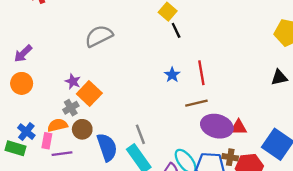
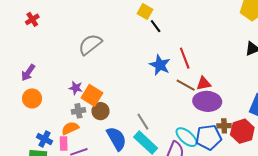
blue star: (172, 75) -> (160, 65), size x1.5
brown line: (196, 103) -> (186, 85), turned 54
gray cross: (71, 108) -> (78, 111), turned 32
red triangle: (239, 127) -> (204, 83), moved
brown circle: (82, 129) -> (100, 111), moved

